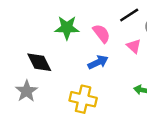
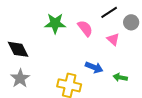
black diamond: (39, 62) -> (18, 49), moved
blue arrow: (98, 62) -> (94, 67), moved, turned 48

